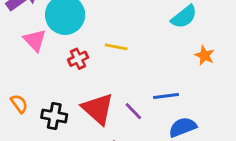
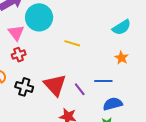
orange star: (204, 55) -> (121, 58), moved
red cross: (78, 59) -> (19, 55), moved

